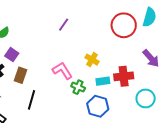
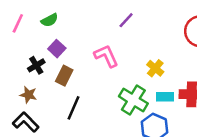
pink L-shape: (62, 71) -> (106, 56), moved
green cross: (78, 87) -> (133, 100), size x1.6

